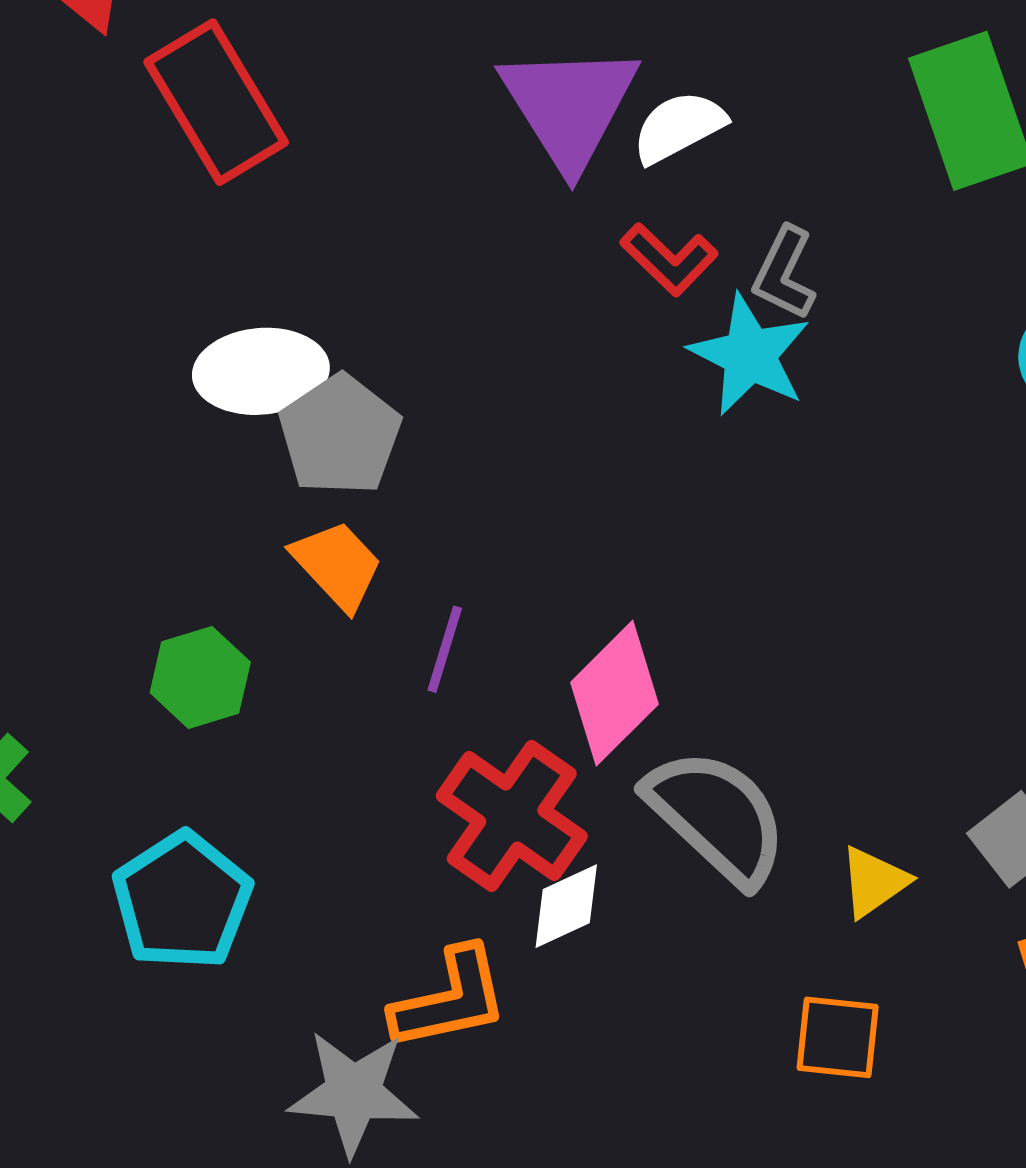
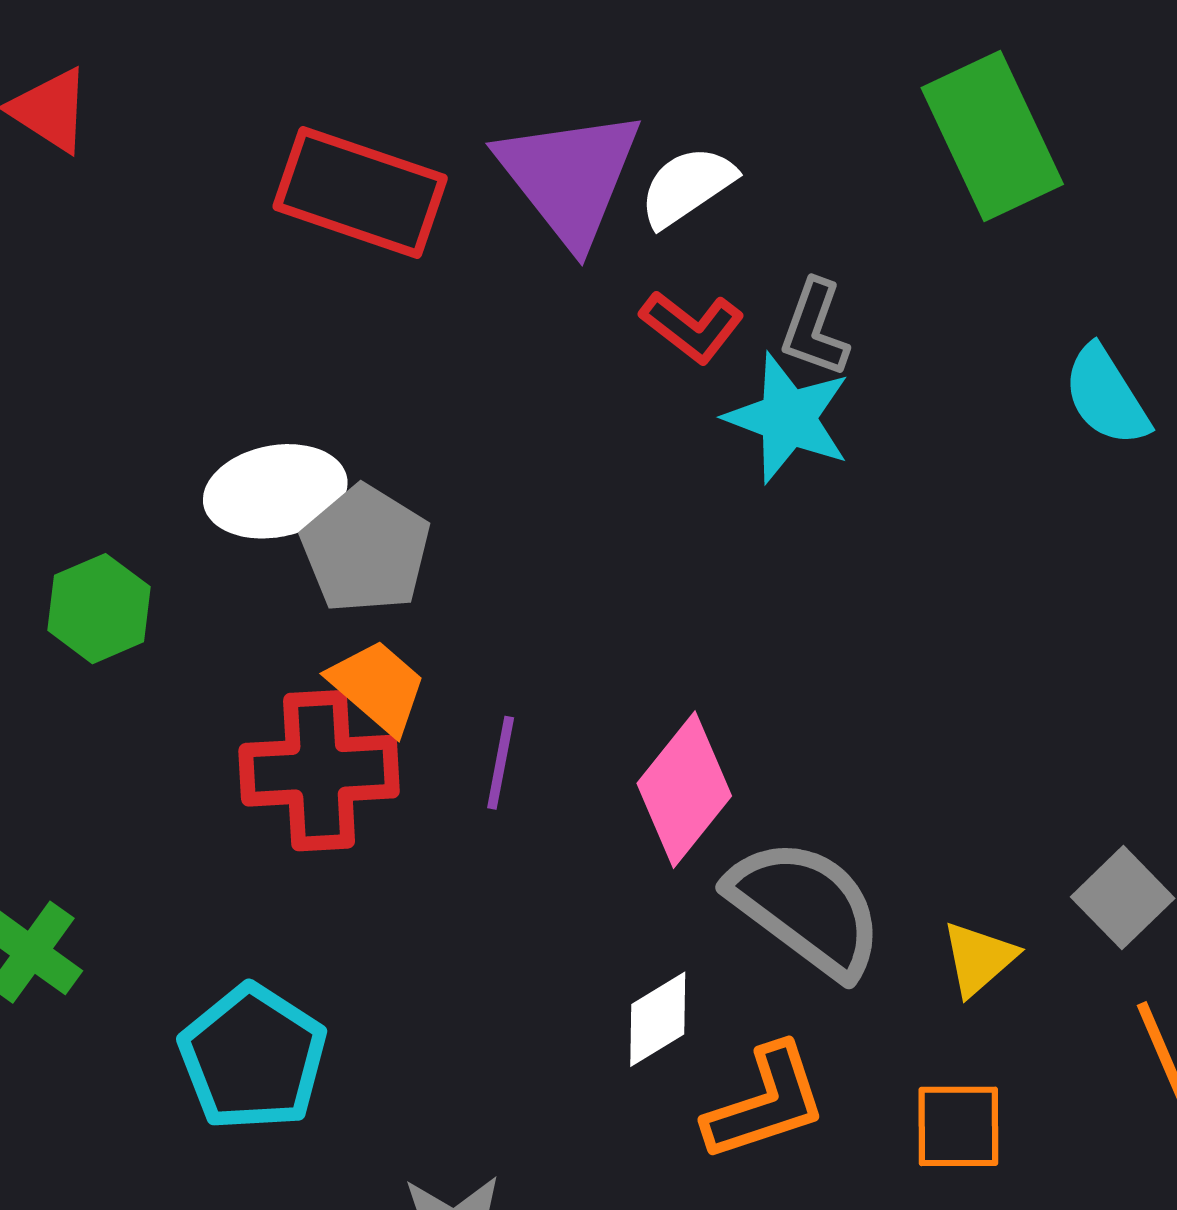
red rectangle: (216, 102) -> (360, 192), moved, turned -34
green hexagon: (200, 677) -> (99, 609), moved
red cross: (512, 816) -> (319, 771), moved, turned -32
orange L-shape: (450, 999) -> (765, 1103), moved

